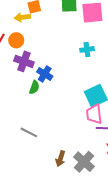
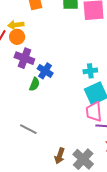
yellow arrow: (22, 17) -> (16, 25), moved
cyan cross: (87, 49) -> (90, 71), moved

